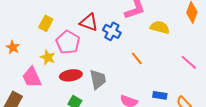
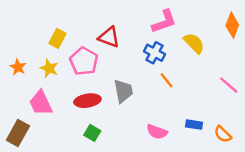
yellow semicircle: (160, 27) -> (194, 43), turned 30
blue cross: (112, 31) -> (155, 53), moved
yellow star: (48, 57) -> (49, 68), moved
gray trapezoid: (98, 79) -> (123, 91), moved

